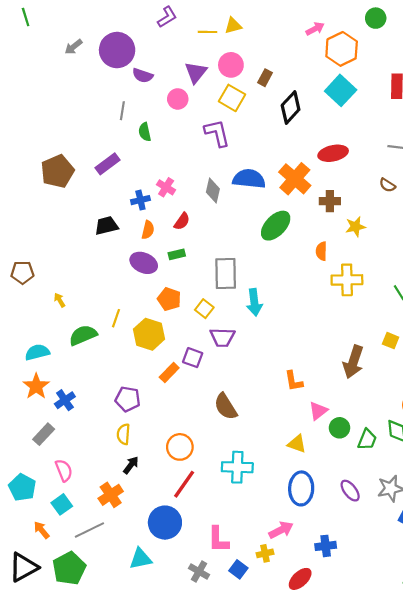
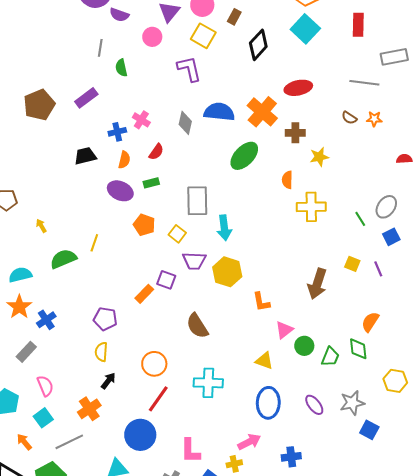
yellow hexagon: (149, 334) -> (227, 272), moved

